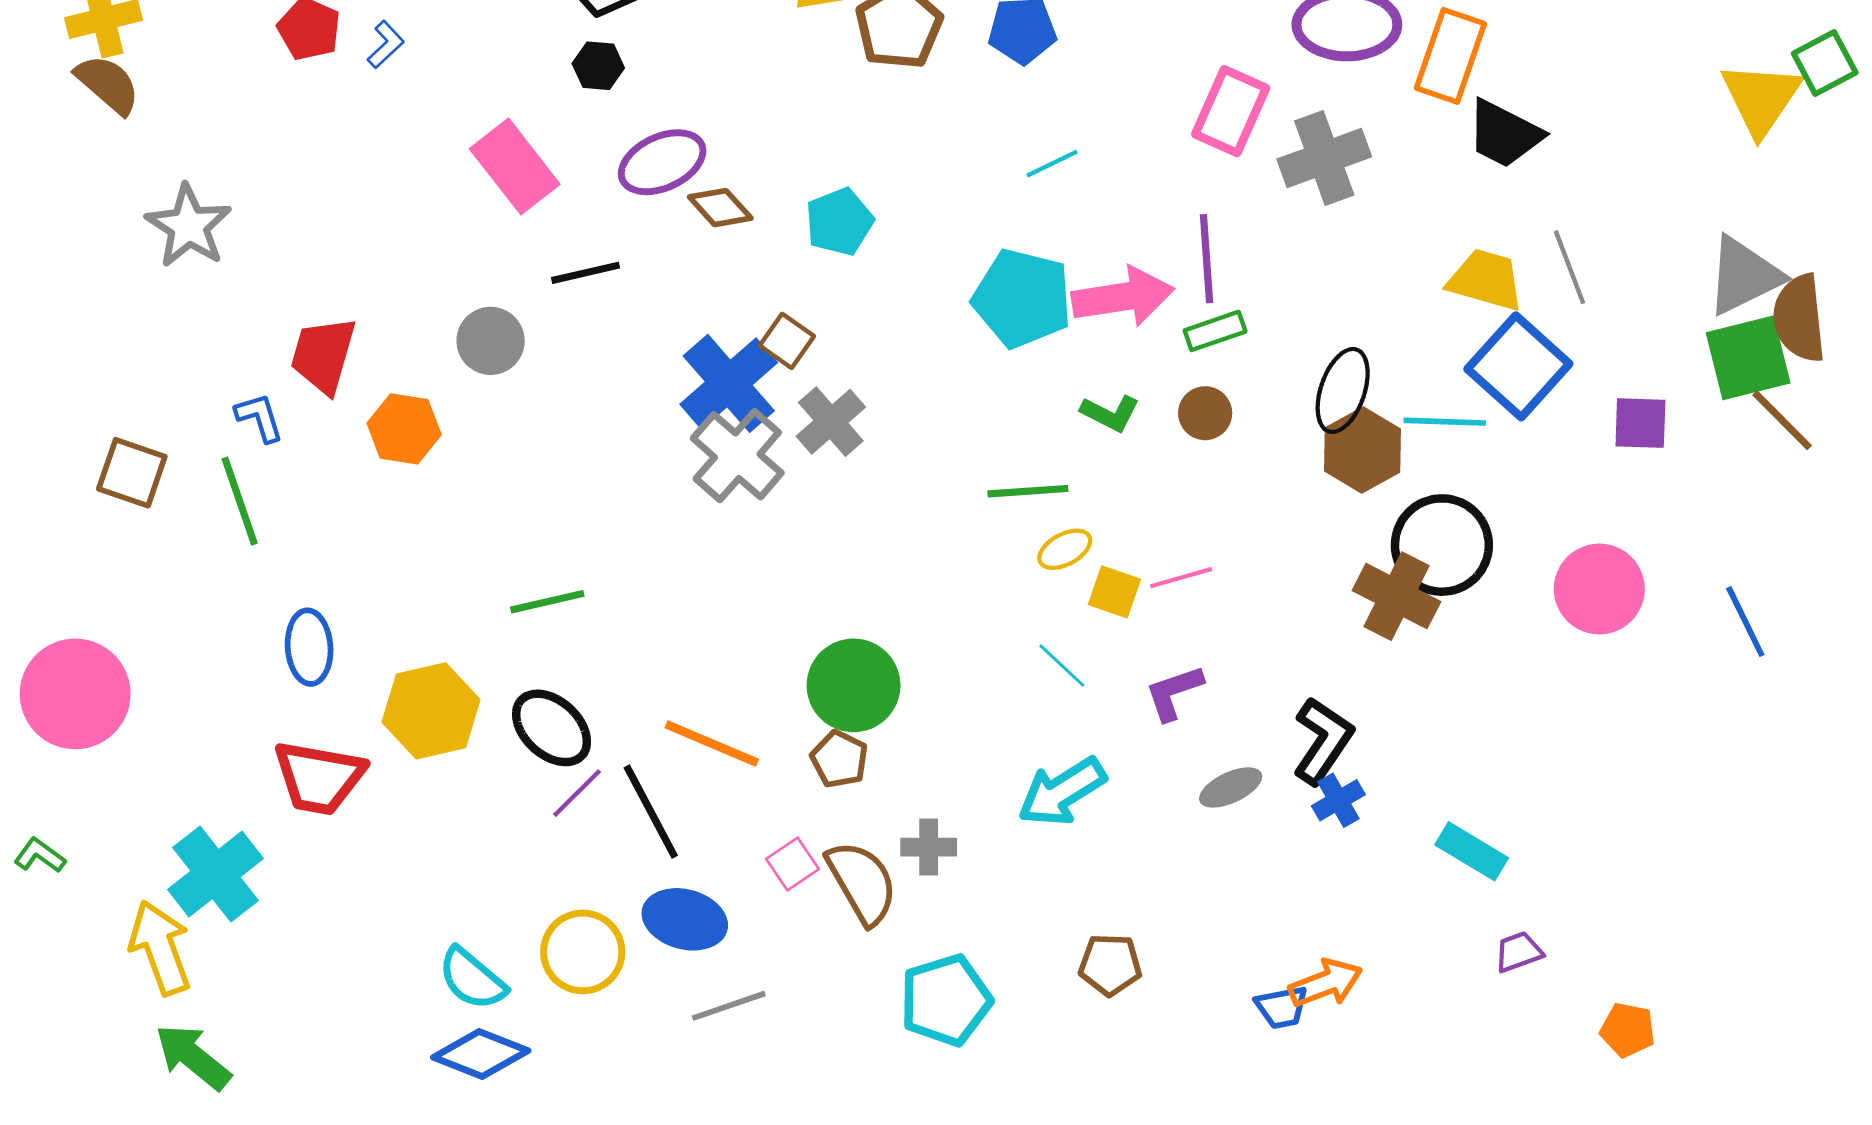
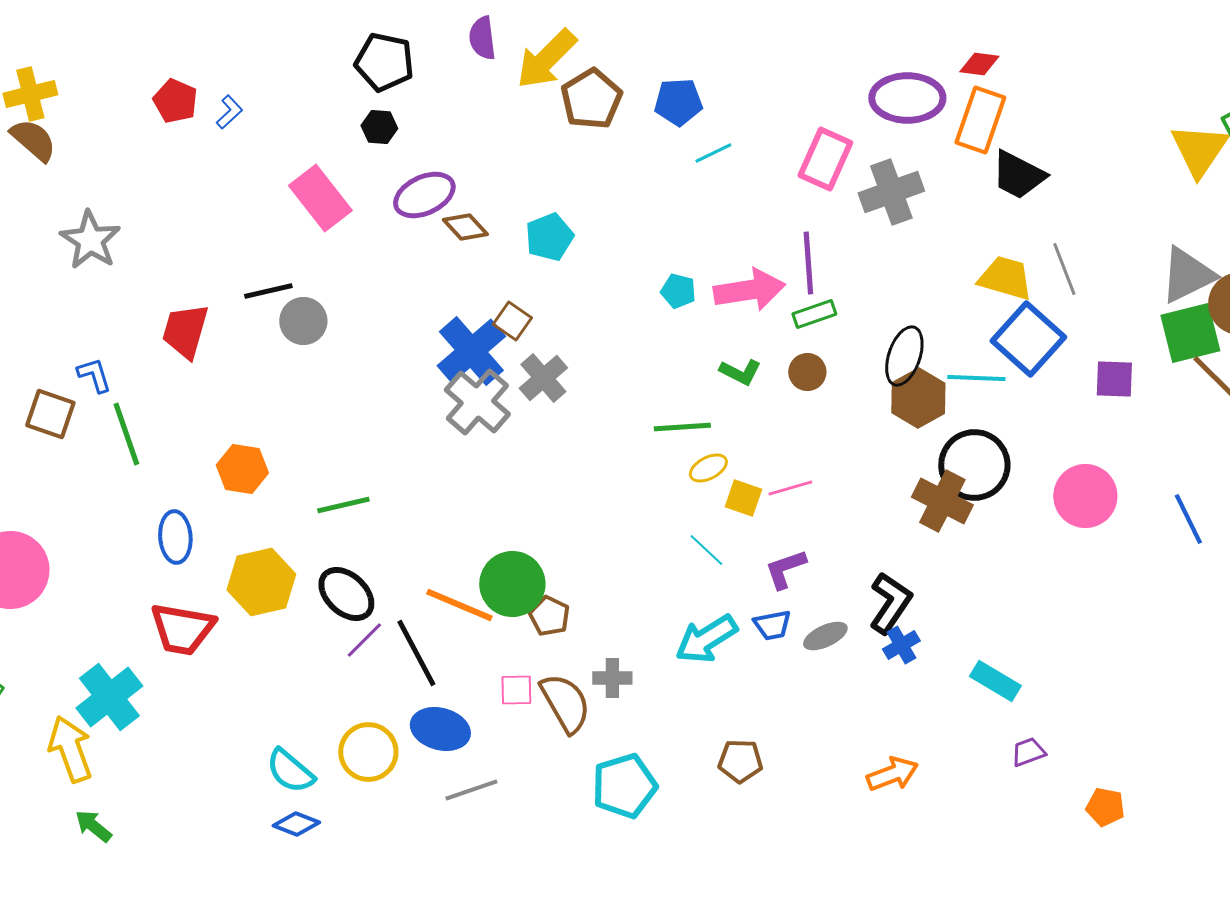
cyan line: (1052, 164) -> (713, 153), moved
black line: (586, 273) -> (268, 291), moved
cyan pentagon: (1022, 298) -> (678, 291), size x0.5
blue L-shape: (259, 417) -> (94, 375), moved
orange hexagon: (404, 429) -> (242, 469), moved
green circle: (854, 685) -> (512, 584), moved
pink square: (793, 864) -> (516, 690), turned 33
blue trapezoid: (1282, 1007) -> (772, 625), moved
blue diamond: (481, 1054) -> (296, 824), size x0.7
green arrow: (193, 1057) -> (93, 826), size x0.7

